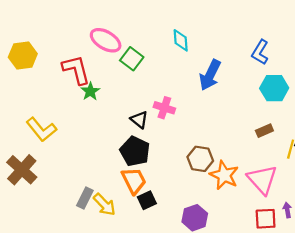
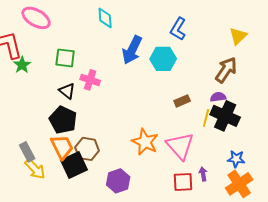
green square: (132, 59) -> (65, 58), moved, turned -30
cyan hexagon: (274, 88) -> (163, 59), moved
brown hexagon: (200, 159) -> (87, 149), moved
gray rectangle: (85, 198) -> (27, 152), moved, turned -54
black square: (147, 200) -> (74, 165), size x1.5

